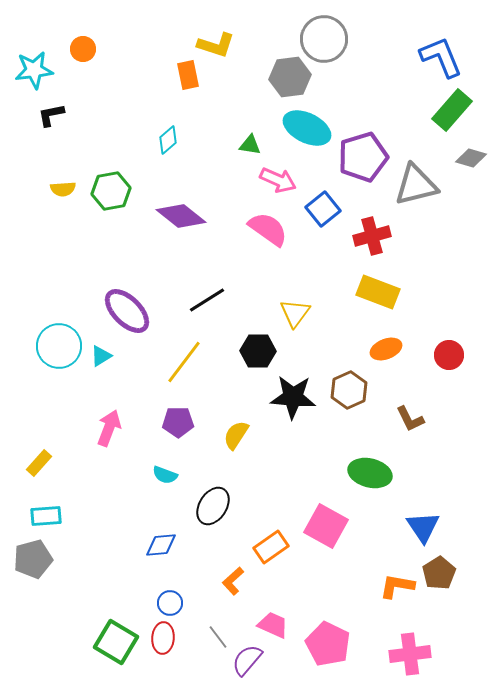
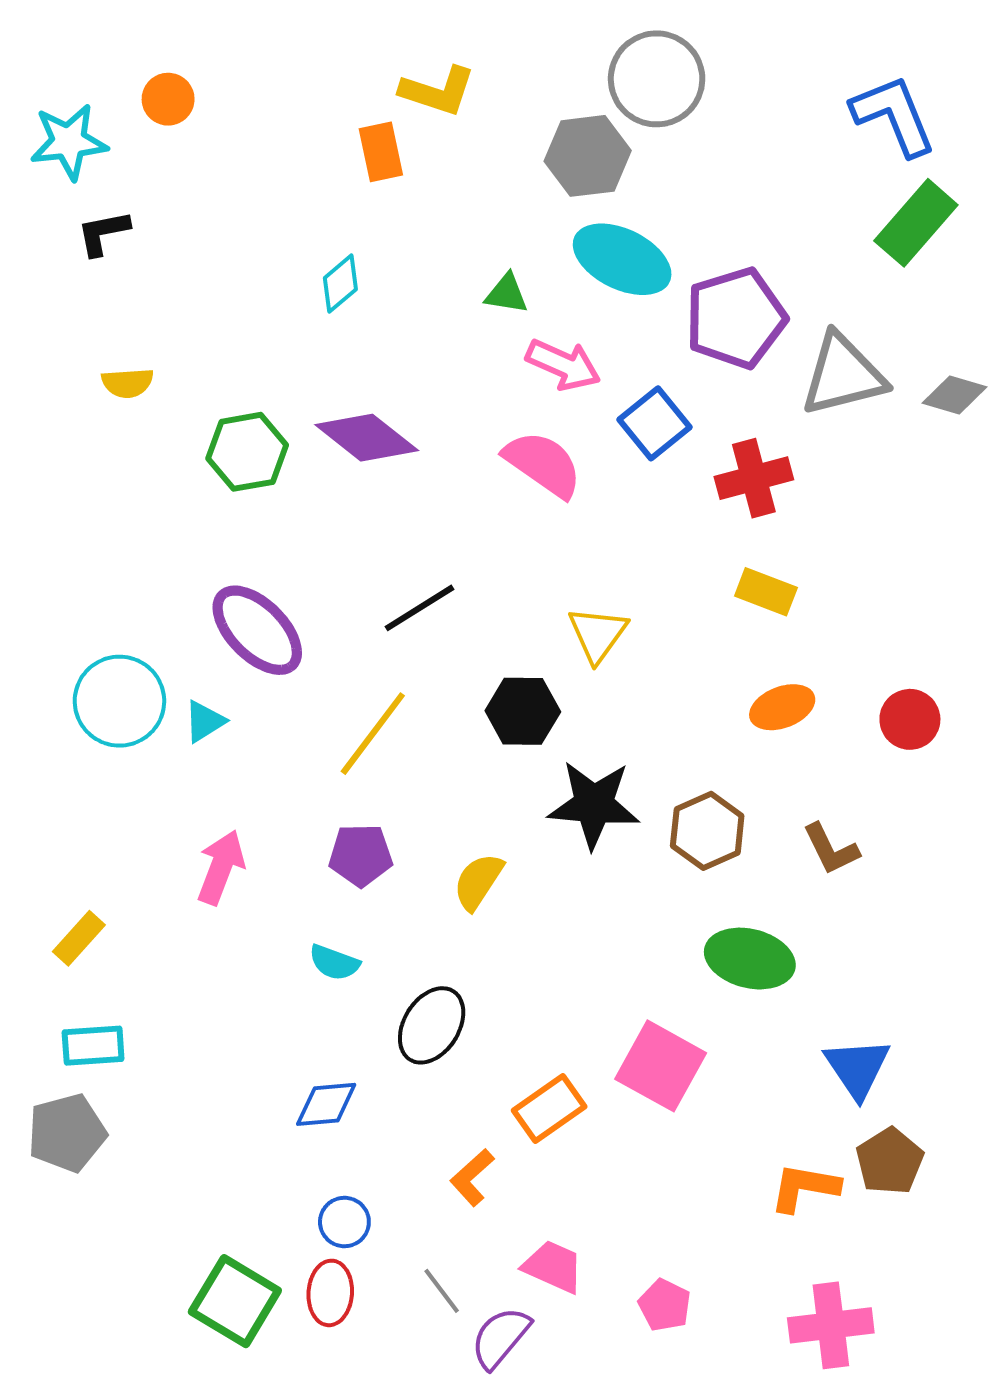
gray diamond: (471, 158) -> (954, 395), moved
green hexagon: (111, 191) -> (247, 452), moved
yellow rectangle: (378, 292) -> (766, 592), size x0.7
brown hexagon: (349, 390) -> (707, 831), moved
pink pentagon: (328, 644) -> (665, 1305), size x0.6

